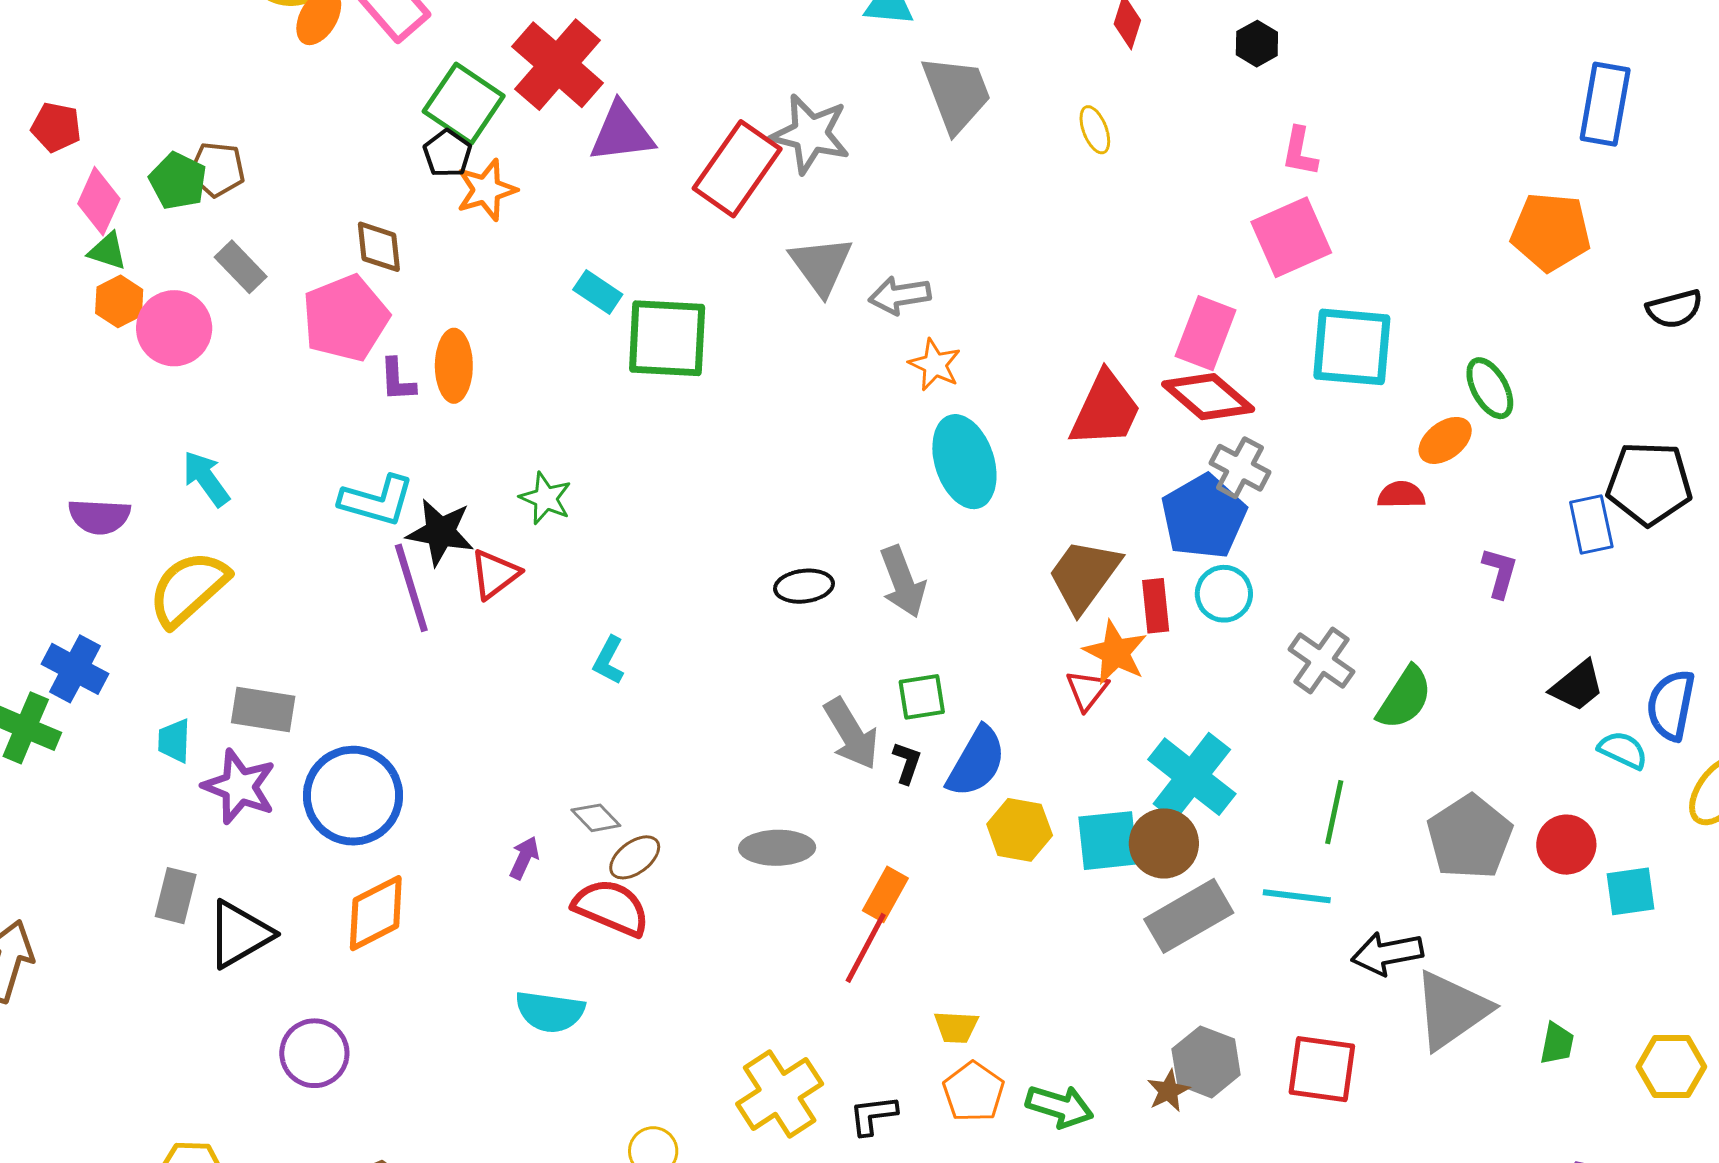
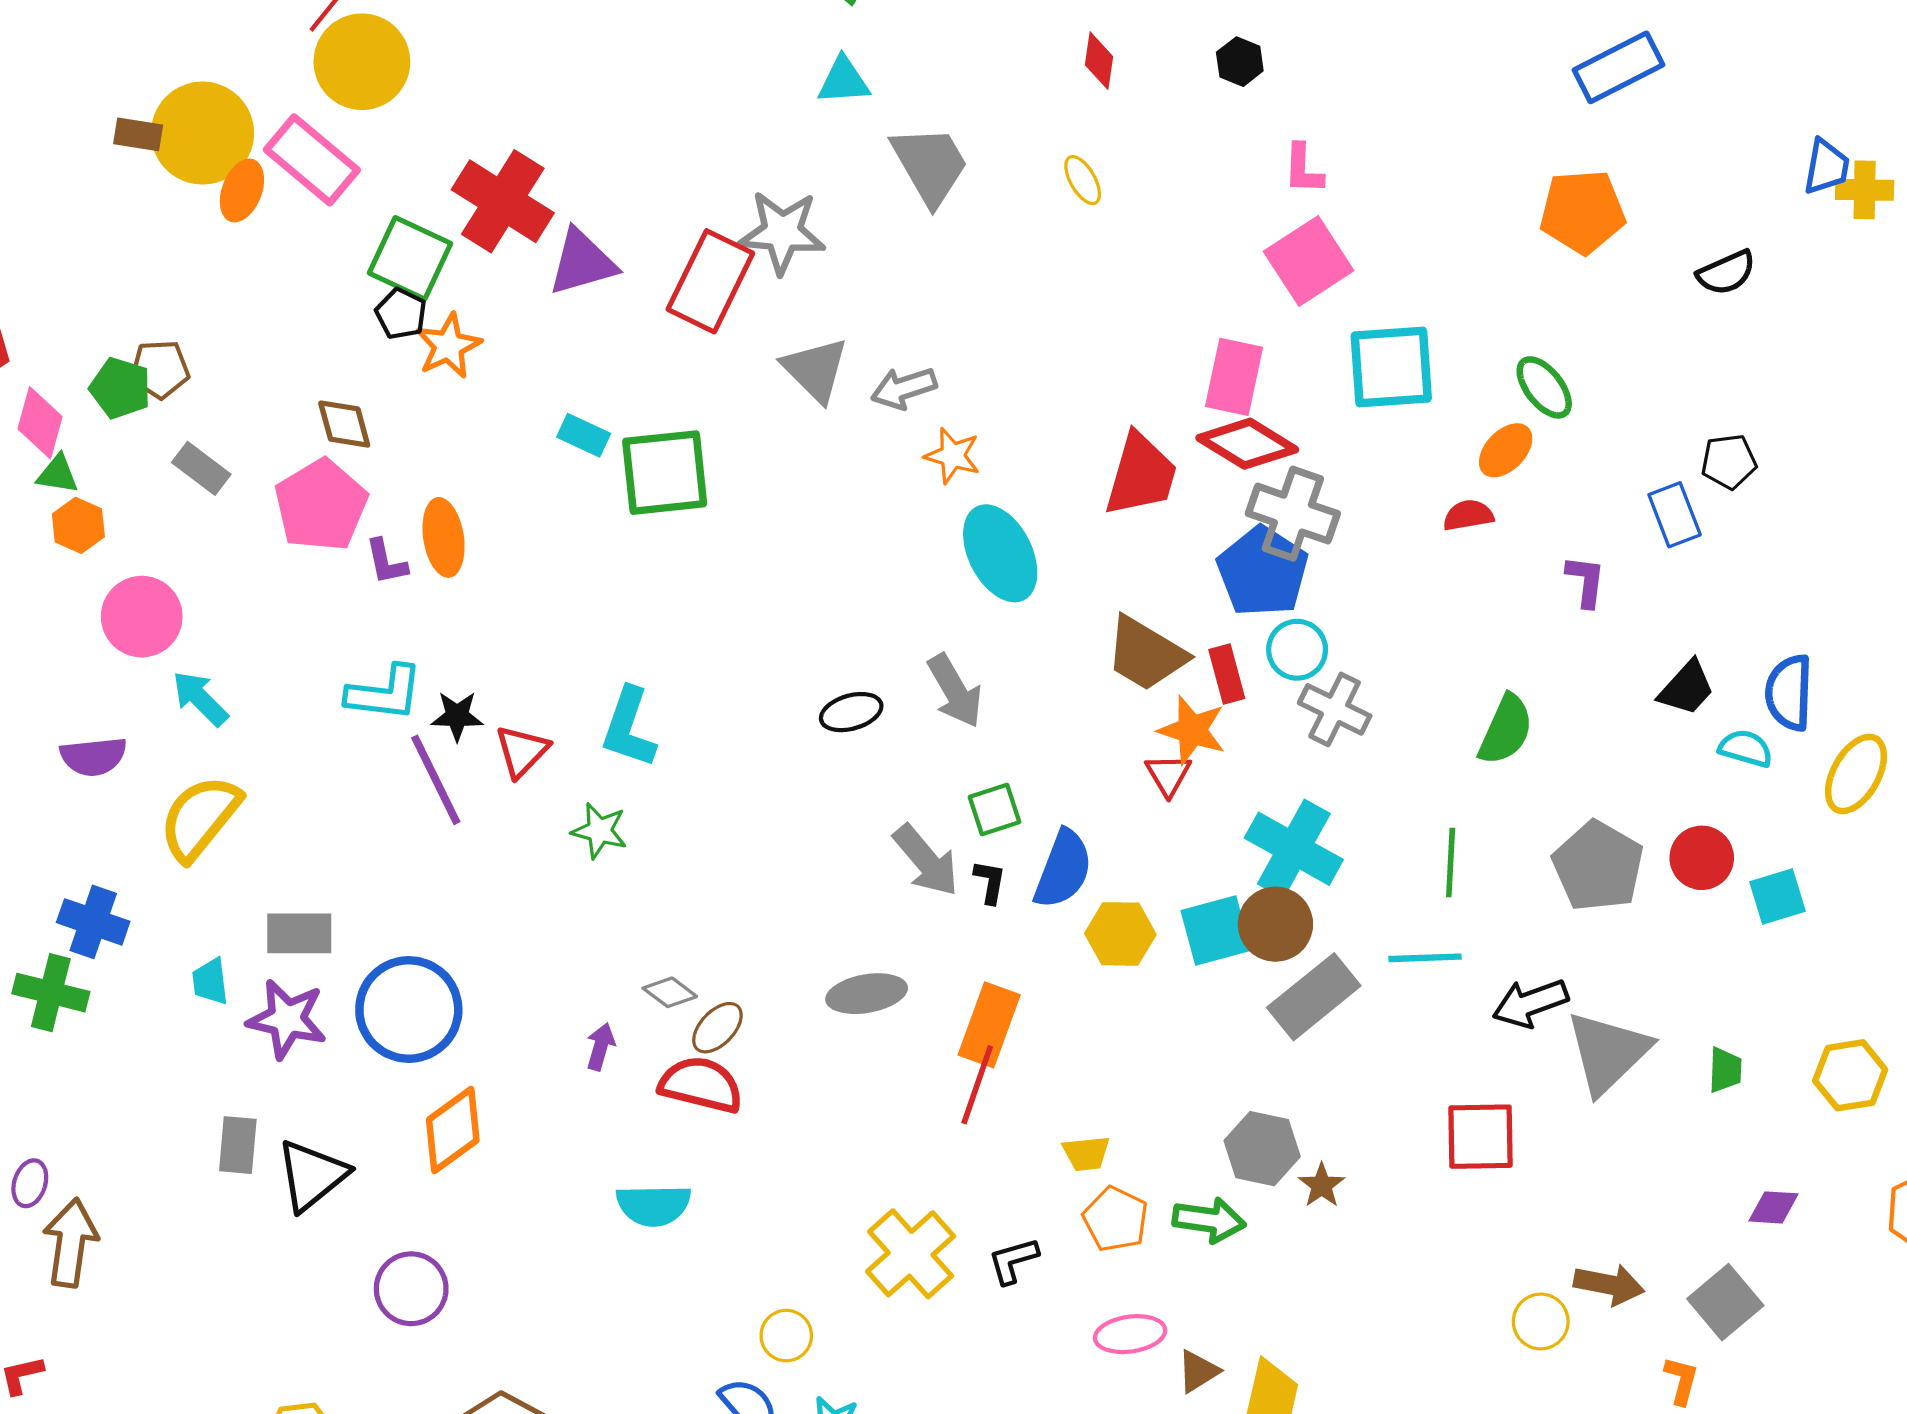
blue rectangle: (1605, 104) -> (1619, 67), turned 62
pink circle: (174, 328) -> (142, 617), moved
gray cross: (1240, 468) -> (1293, 514), size x1.4
black pentagon: (1649, 483) -> (1729, 462), size x0.6
green star: (546, 498) -> (599, 831), moved
black star: (440, 532) -> (457, 716), size x0.7
brown trapezoid: (1084, 575) -> (1146, 654), turned -86
cyan L-shape: (609, 660) -> (629, 728), moved, size x1.6
gray cross: (1321, 660) -> (1335, 709), moved
orange rectangle: (885, 894) -> (989, 1025), size x1.4
gray hexagon: (1206, 1062) -> (1262, 1149), moved

